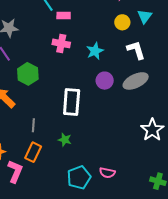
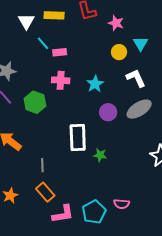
green hexagon: (28, 74) -> (35, 102), moved
green star: (65, 140) -> (100, 155), moved
orange rectangle: (33, 152) -> (45, 192), turned -60
pink L-shape: (15, 171) -> (63, 214), moved, turned 65

